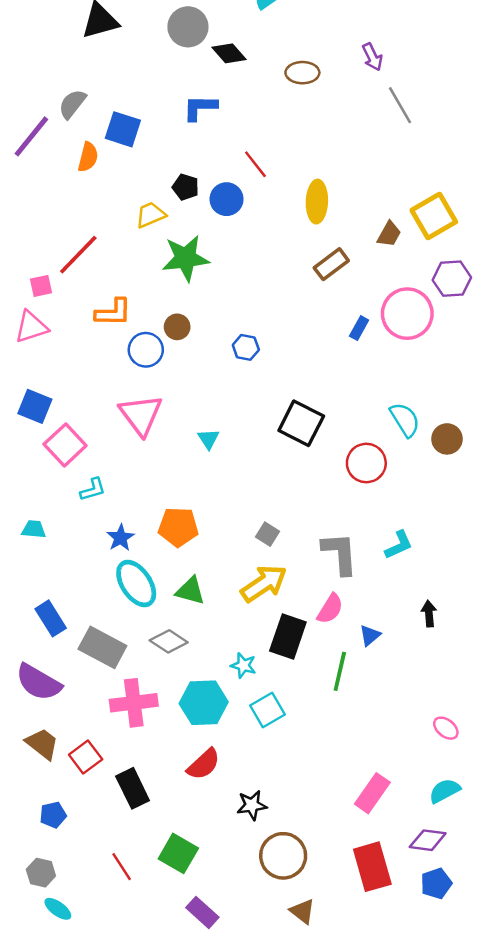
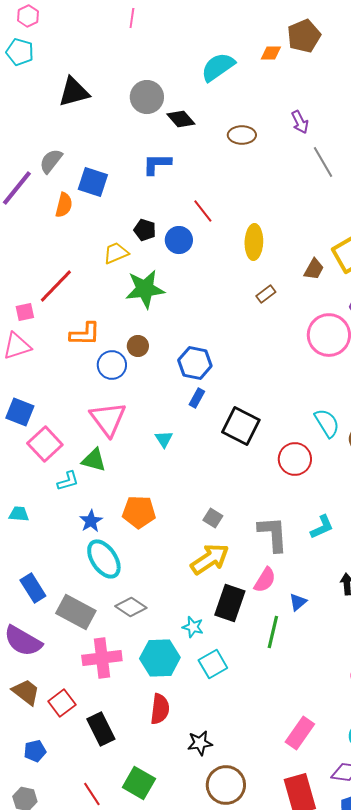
brown rectangle: (331, 264) -> (266, 294), size x0.7
blue rectangle: (359, 328) -> (197, 398), moved
blue hexagon: (246, 347) -> (195, 363), size x1.5
green triangle: (190, 591) -> (94, 460), moved
red semicircle: (204, 764) -> (160, 709), turned -40

